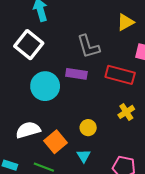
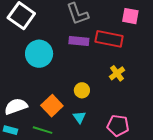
purple rectangle: (76, 74) -> (79, 41), moved
white semicircle: (28, 130) -> (16, 106), moved

